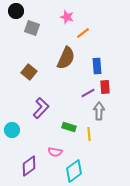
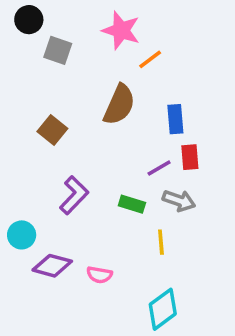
pink star: (67, 17) -> (121, 30), size x1.5
gray arrow: (99, 111) -> (179, 201), turned 108
green rectangle: (69, 127) -> (132, 204), moved
purple diamond: (29, 166) -> (52, 266), moved, turned 50
cyan diamond: (74, 171) -> (163, 309), moved

